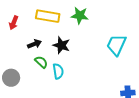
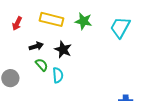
cyan trapezoid: (116, 45) -> (120, 27), moved

